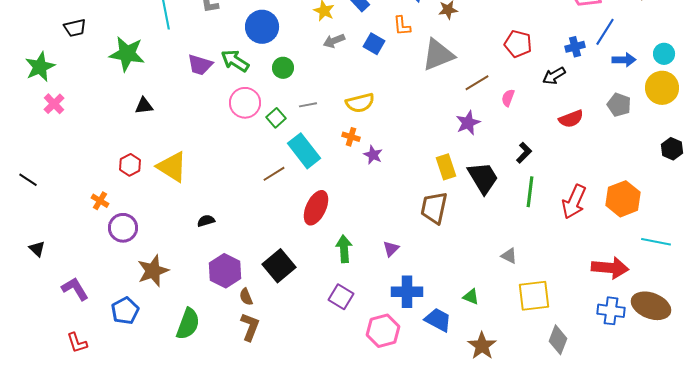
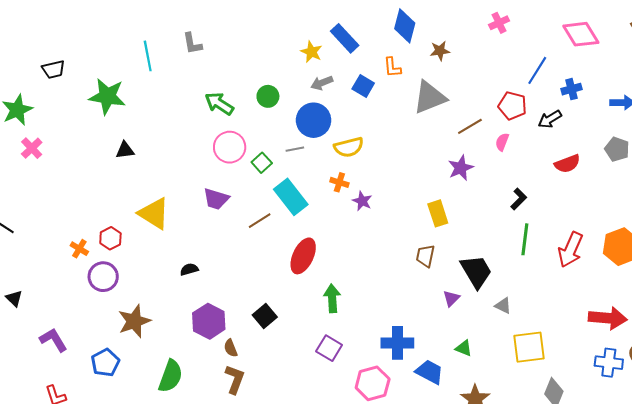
blue circle: (262, 27) -> (314, 120), moved
blue line: (605, 32) -> (537, 70), moved
red pentagon: (518, 44) -> (512, 106), moved
purple trapezoid: (200, 65) -> (216, 199), moved
green circle: (283, 68) -> (268, 96), moved
red hexagon: (130, 165) -> (110, 238), moved
black trapezoid: (483, 178) -> (476, 271), moved
brown trapezoid: (434, 208) -> (425, 256), size x0.7
purple triangle: (391, 249) -> (451, 298), moved
black square: (279, 266) -> (265, 316), size x0.7

